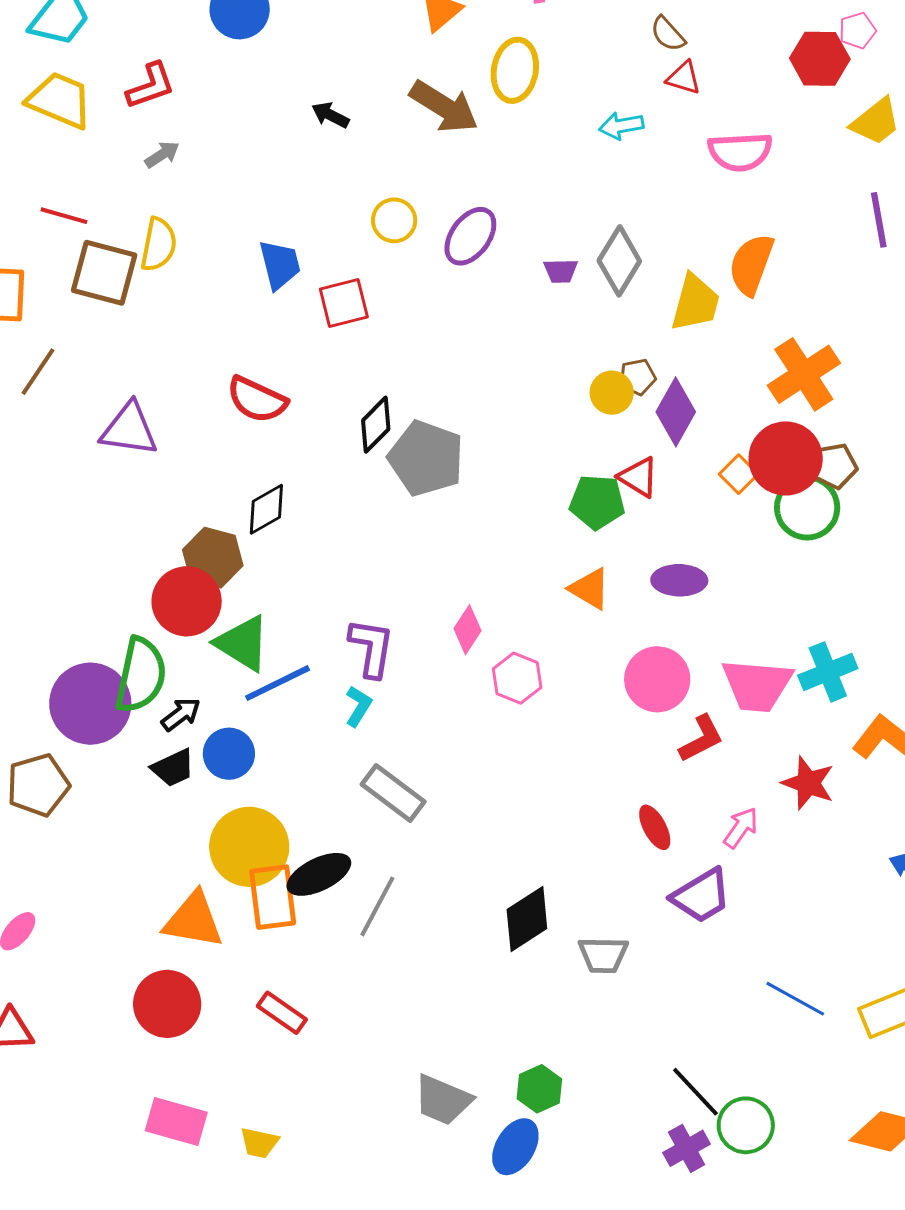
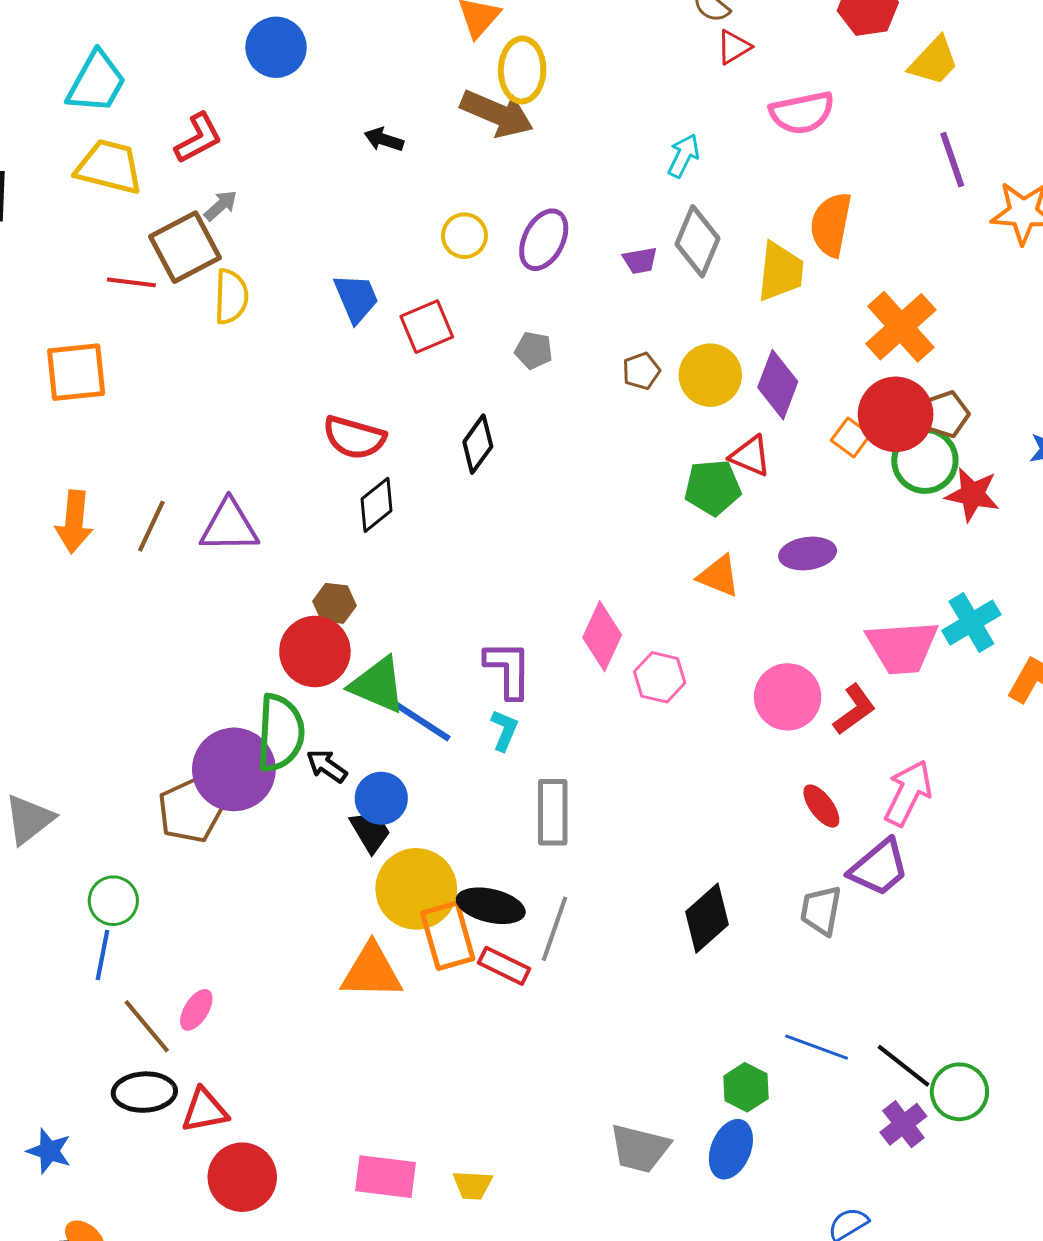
yellow ellipse: (515, 70) -> (522, 70), moved
red triangle: (684, 78) -> (734, 47), turned -39
cyan arrow: (621, 126) -> (684, 156), moved, turned 135
brown square: (104, 273) -> (185, 247), moved, turned -34
brown line: (38, 372) -> (151, 526), moved
brown pentagon: (637, 377) -> (641, 371), moved
yellow circle: (612, 393) -> (710, 375), size x1.4
purple triangle: (129, 429) -> (229, 526), moved
gray pentagon: (426, 458) -> (534, 350), moved, size x0.5
black diamond: (266, 509) -> (377, 505), moved
brown hexagon: (213, 558) -> (335, 603), size x0.7
pink diamond: (467, 630) -> (602, 636), size x1.4
pink circle: (657, 679) -> (788, 697), moved
blue line: (278, 683) -> (419, 720), turned 68
black arrow: (181, 714) -> (327, 766), turned -99
black trapezoid: (173, 768) -> (370, 831), moved, turned -87
red star: (808, 783) -> (972, 494), moved
brown pentagon: (38, 785) -> (190, 811), moved
gray rectangle: (393, 793) -> (553, 812), turned 62
pink arrow: (741, 828) -> (908, 793), size x1.5
black ellipse: (319, 874) -> (491, 906), turned 48
gray trapezoid: (603, 955) -> (821, 911), moved, turned 108
blue line: (795, 999) -> (817, 1047), moved
red circle: (167, 1004) -> (242, 1177), moved
red rectangle: (282, 1013) -> (504, 966), moved
gray trapezoid: (443, 1100) -> (640, 1148), moved

